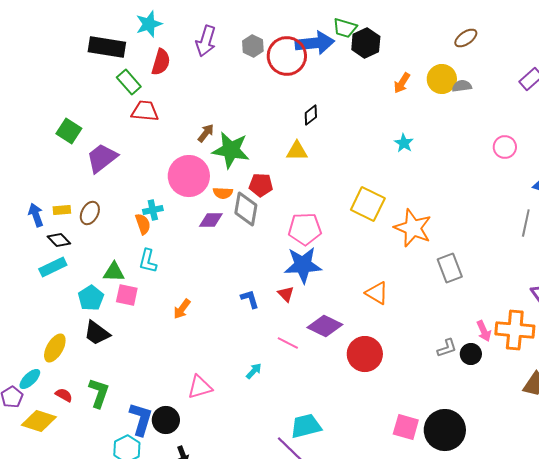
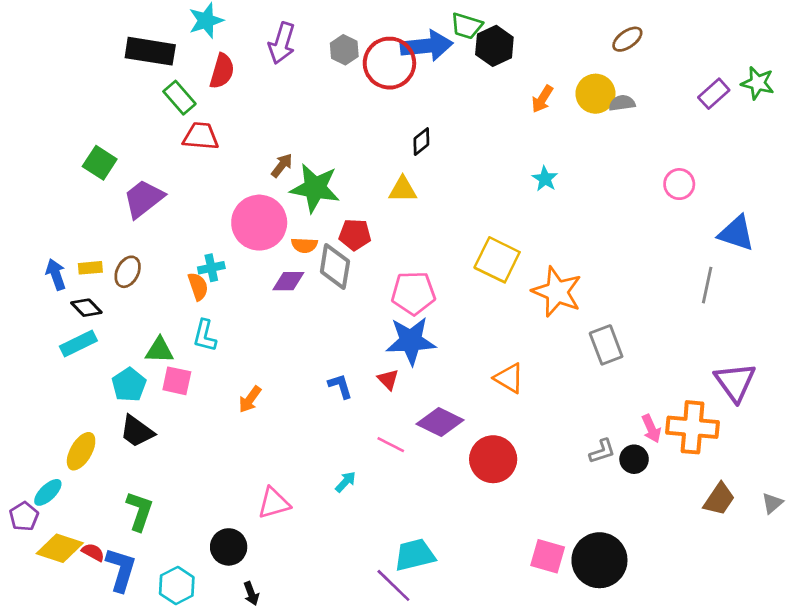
red semicircle: (64, 395) -> (93, 552), moved
blue L-shape: (141, 419) -> (121, 570), moved

